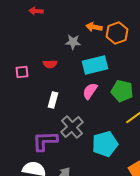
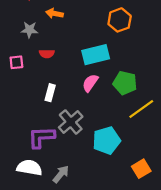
orange arrow: (94, 27) -> (54, 13), moved
gray star: (73, 42) -> (29, 30), moved

